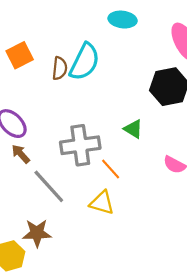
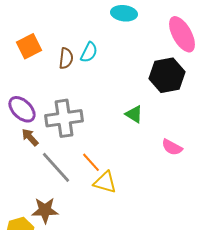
cyan semicircle: (85, 62) -> (89, 52), size x0.6
gray cross: (80, 145) -> (64, 118), moved
orange line: (111, 169) -> (91, 162), moved

